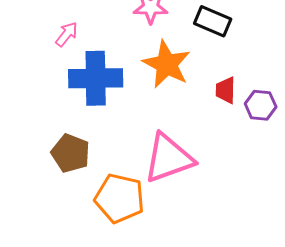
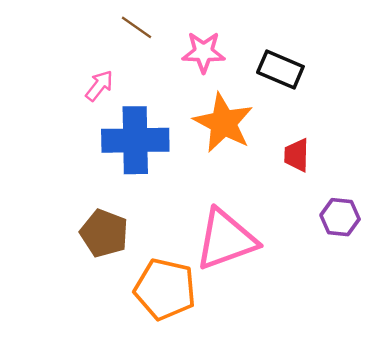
purple hexagon: (261, 105) -> (340, 217), moved

